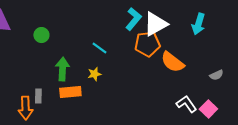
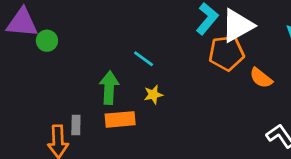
green circle: (41, 35) -> (47, 41), moved
cyan line: (99, 48) -> (144, 59), moved
orange semicircle: (172, 62) -> (261, 78), size x0.7

